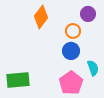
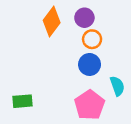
purple circle: (88, 14) -> (84, 18), moved
green rectangle: (18, 80) -> (23, 101), size x0.7

